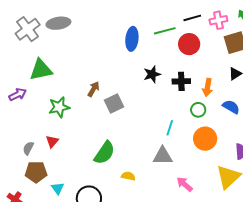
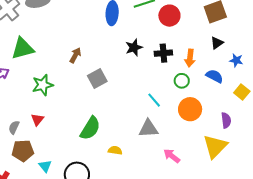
brown arrow: (94, 89) -> (75, 55), moved
cyan line: (170, 128) -> (154, 100), turned -56

